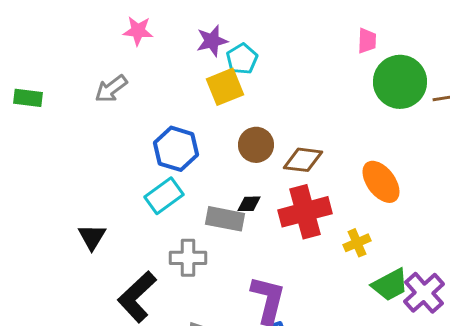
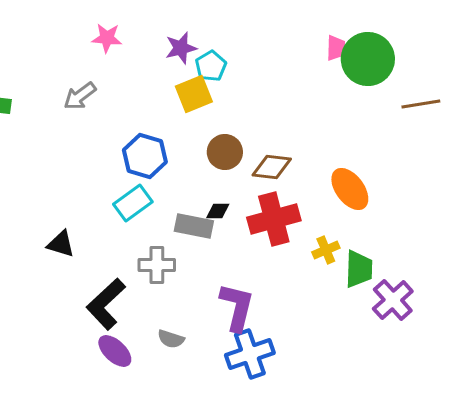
green circle: (400, 82) -> (368, 59), moved
black triangle: (92, 237) -> (61, 244), turned -44
green trapezoid: (390, 285) -> (359, 269), moved, turned -60

